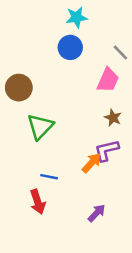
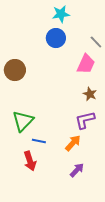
green triangle: (40, 126) -> (23, 121), moved
orange arrow: (92, 163) -> (73, 143), moved

